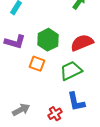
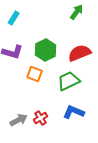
blue L-shape: (76, 102) -> (74, 112), turned 125
red cross: (55, 114) -> (41, 118), moved

